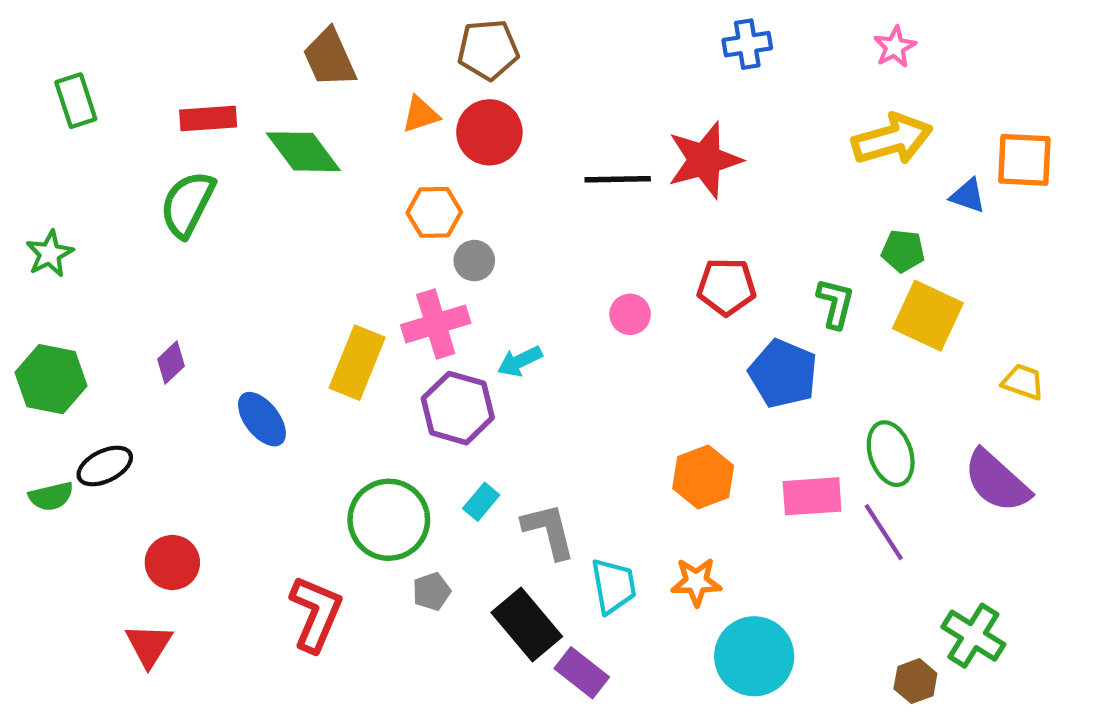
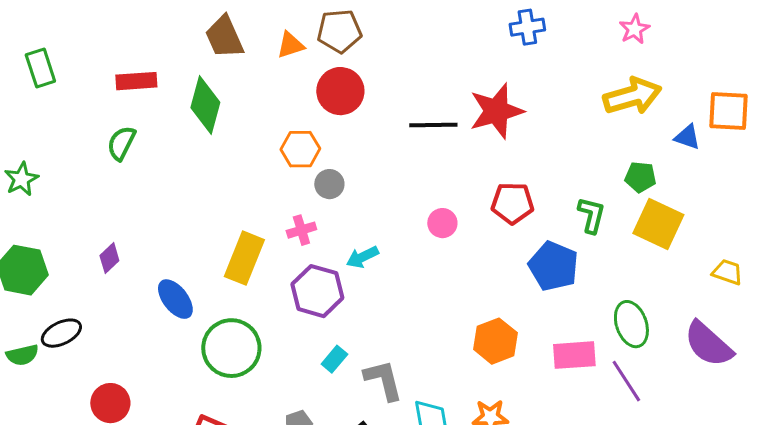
orange triangle: (421, 114) -> (290, 45), moved
green diamond: (303, 152) -> (205, 105), turned 52
green semicircle: (188, 204) -> (121, 143), size x0.7
pink cross: (436, 324) -> (301, 230), size x0.6
green circle: (389, 520) -> (231, 348), moved

